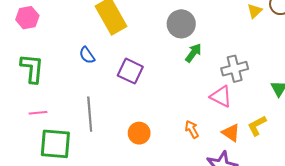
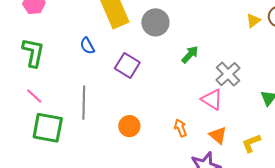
gray circle: (181, 24) -> (155, 22), moved
gray cross: (235, 69) -> (228, 74), turned -35
pink line: (38, 113) -> (34, 96), turned 42
yellow L-shape: (257, 126) -> (251, 143), moved

